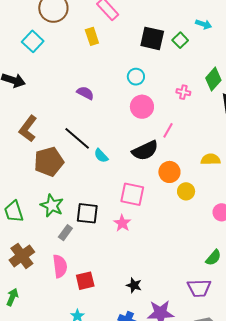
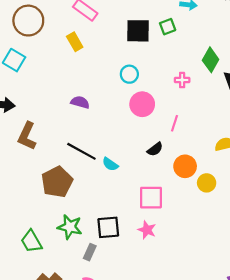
green square: (180, 40) -> (168, 27), turned 35
brown L-shape: (28, 129) -> (27, 136), moved
black semicircle: (145, 151) -> (155, 149), size x0.6

